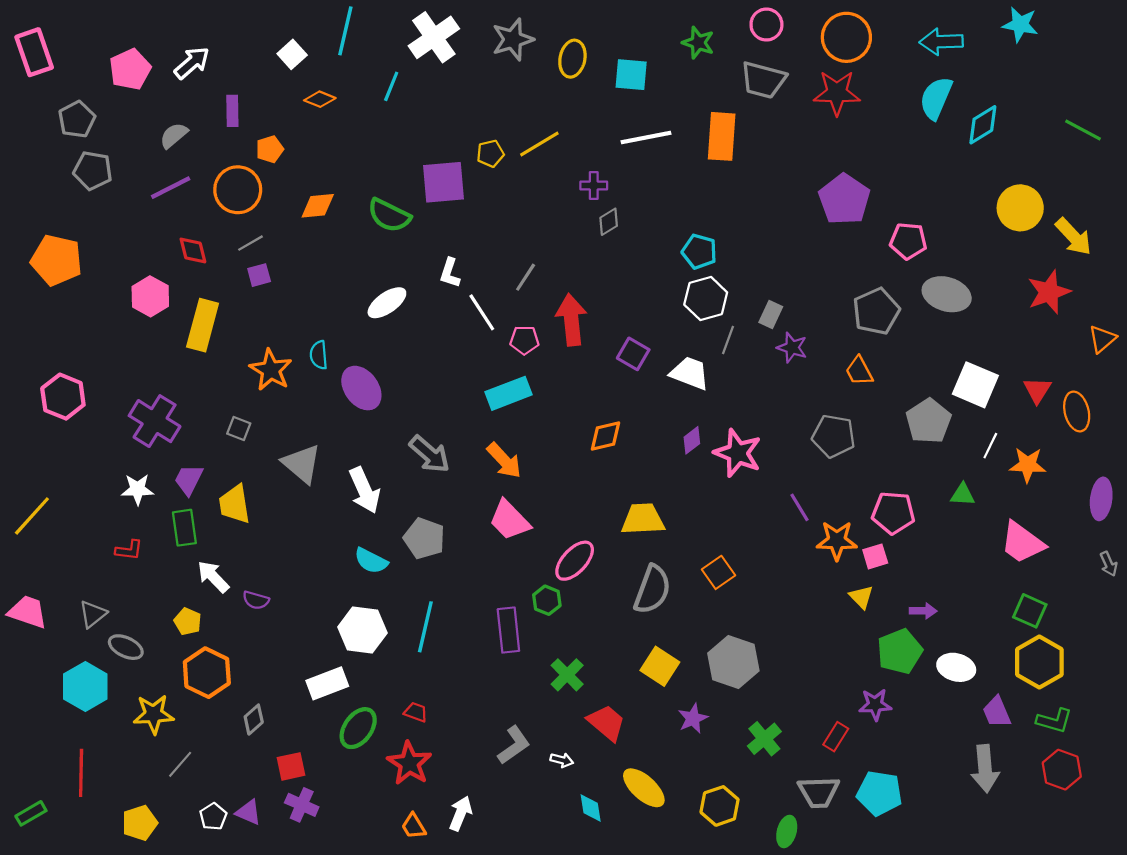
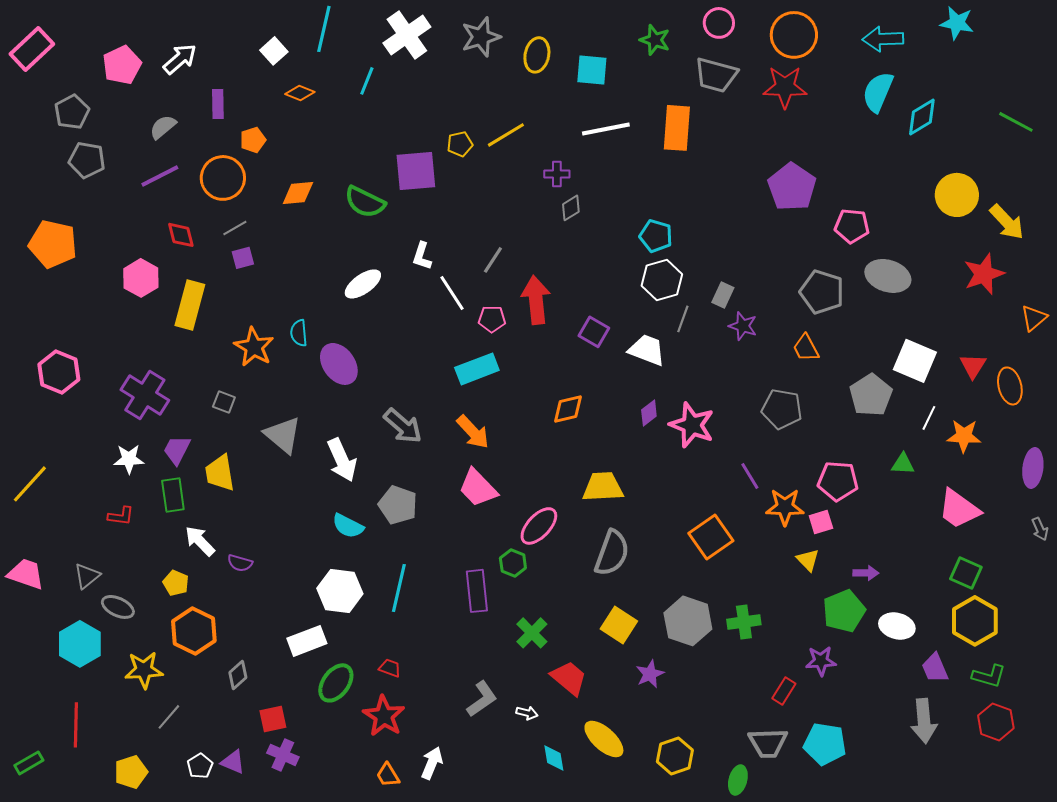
pink rectangle: (34, 52) -> (32, 49), turned 66
gray pentagon: (876, 311) -> (822, 292), turned -30
orange square: (718, 572) -> (711, 537), moved, size x1.4
green cross: (764, 739) -> (744, 622), moved, turned 32

